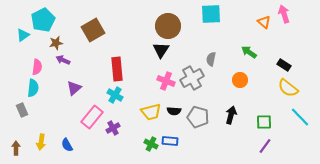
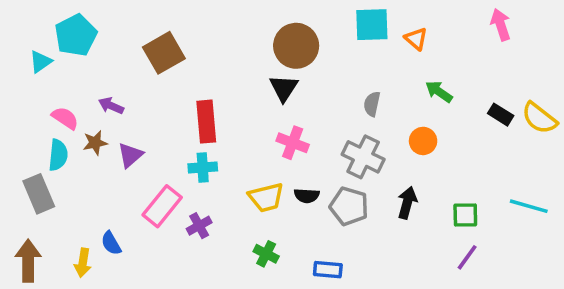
orange triangle: (264, 22) -> (416, 39), moved
brown star: (56, 43) -> (95, 143), moved
pink semicircle: (37, 67) -> (65, 118), turned -63
gray cross: (192, 78) -> (363, 157), moved, turned -35
yellow semicircle: (288, 88) -> (539, 118), moved
cyan cross: (115, 95) -> (203, 167), turned -35
gray rectangle: (22, 110) -> (39, 194), size x1.5
cyan line: (300, 117) -> (529, 206), turned -30
blue rectangle: (170, 141) -> (328, 270), moved
yellow arrow: (41, 142) -> (83, 263), moved
blue semicircle: (67, 145) -> (111, 243), moved
brown arrow: (16, 148) -> (28, 261), size x1.6

